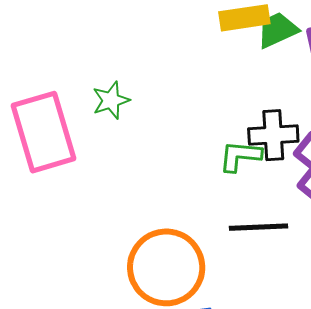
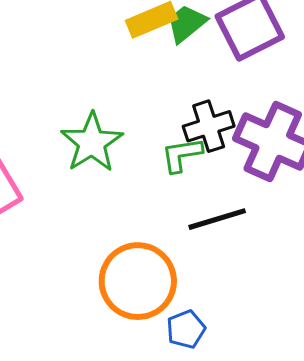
green star: (111, 100) -> (92, 143), moved, size x1.6

